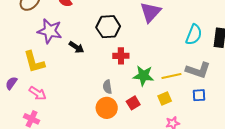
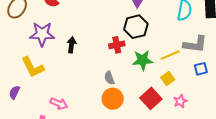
black hexagon: (108, 27) -> (136, 27), moved
black arrow: (76, 47) -> (71, 45), turned -105
pink arrow: (38, 93) -> (59, 104), moved
red square: (133, 103) -> (151, 98), moved, size x1.5

